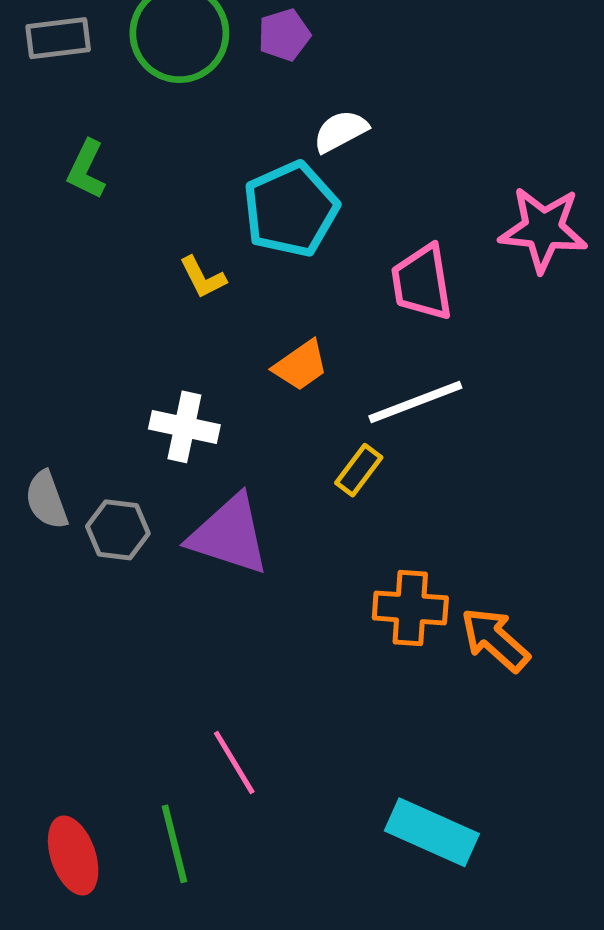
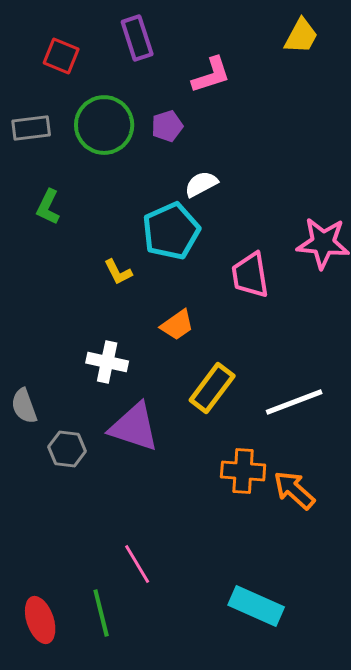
white line: (415, 402) -> (294, 402), moved
yellow rectangle: (359, 470) -> (212, 388), size x1.6
gray hexagon: (118, 530) -> (67, 449), moved

